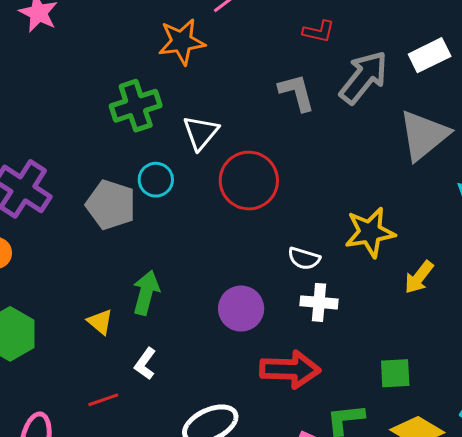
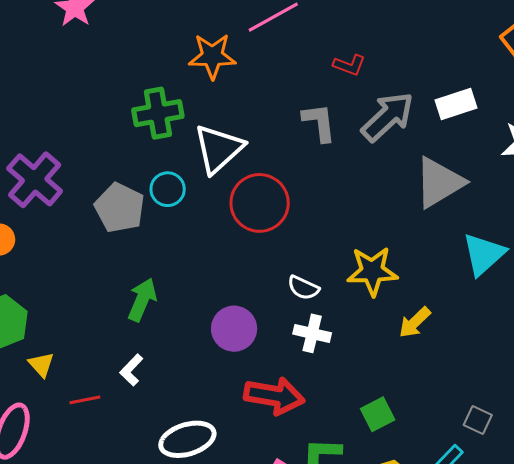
white triangle: (201, 133) -> (219, 149), size x1.4
yellow triangle: (100, 322) -> (41, 364), moved
green square: (395, 373) -> (378, 414), turned -32

